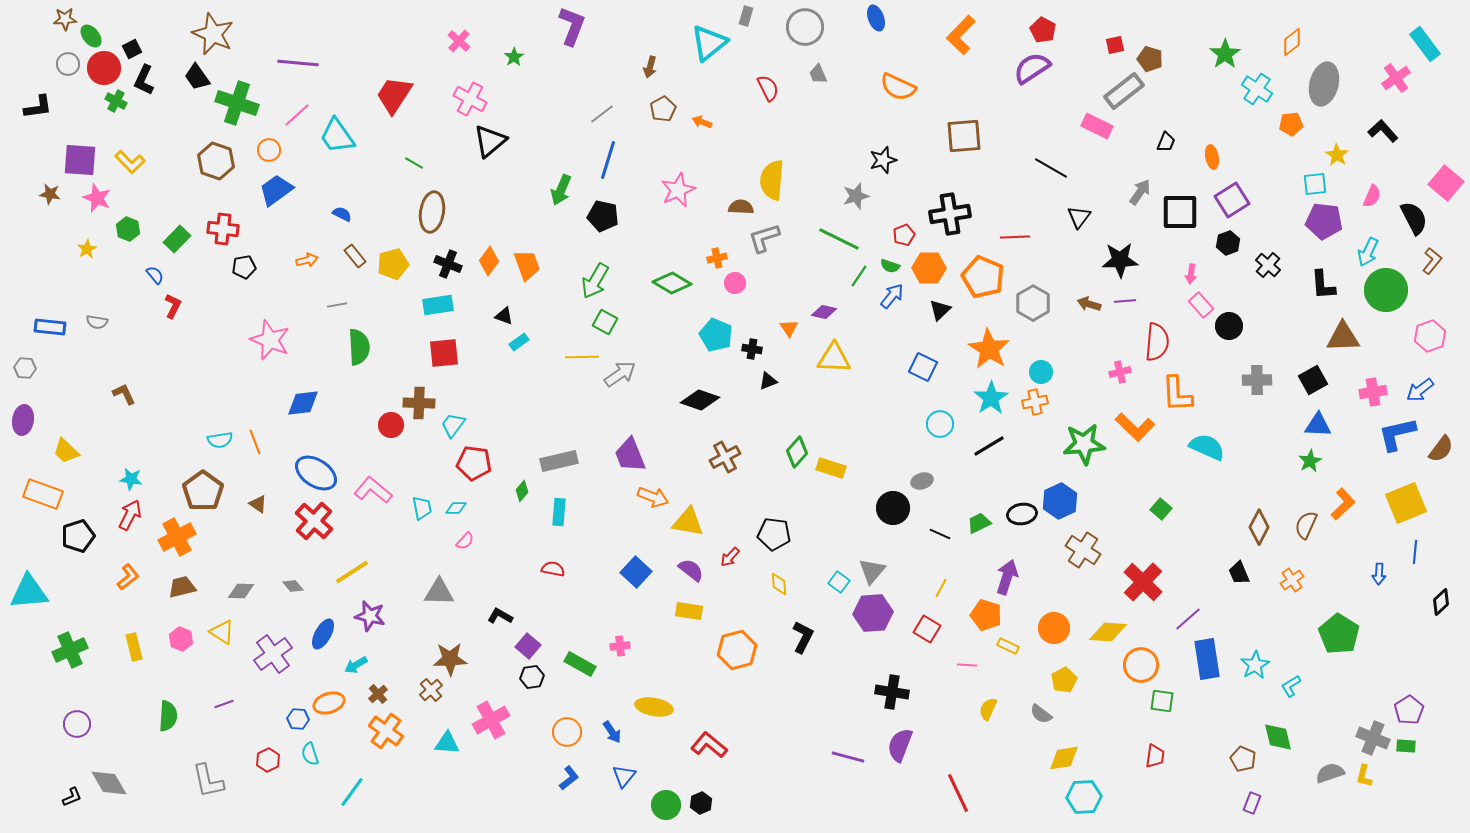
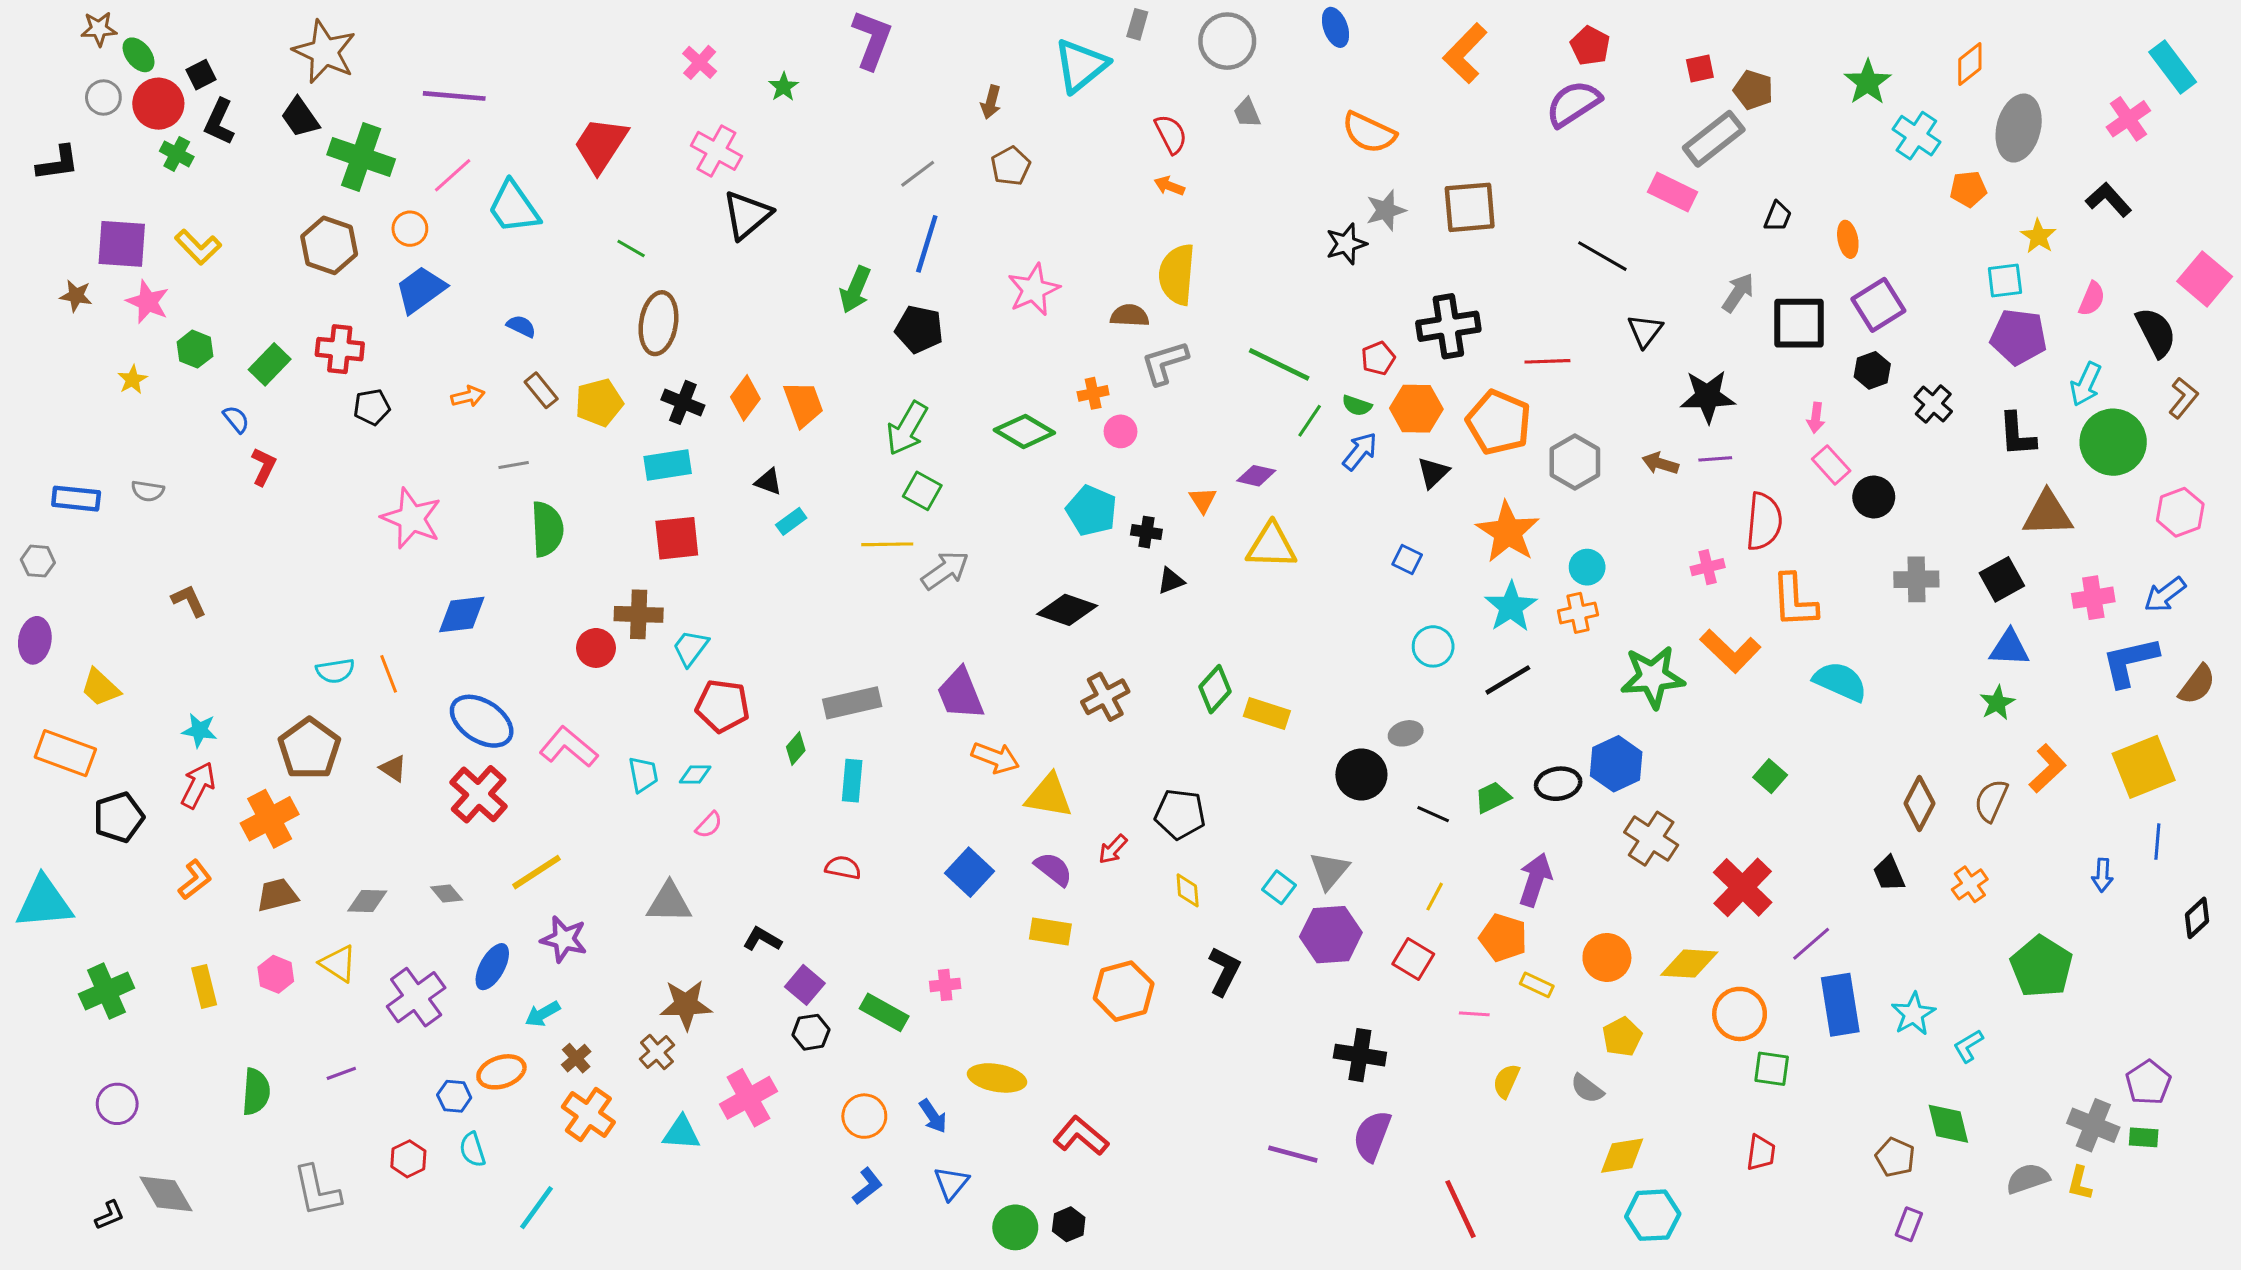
orange arrow: (702, 122) -> (1169, 186), moved
gray star: (856, 196) -> (1386, 210), moved
blue square: (923, 367) -> (1407, 560), size x0.7

